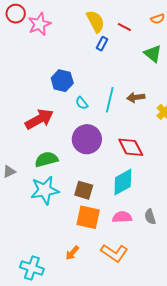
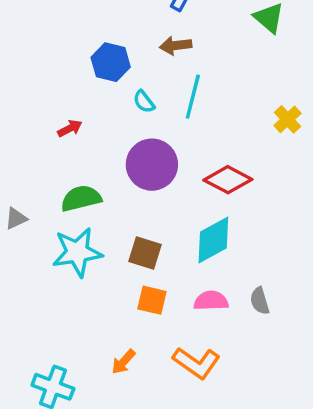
brown arrow: (136, 97) -> (176, 46), moved
red arrow: (39, 119) -> (70, 128), size x0.5
red diamond: (131, 147) -> (228, 180), turned -36
orange square: (88, 217) -> (152, 300), size x0.7

